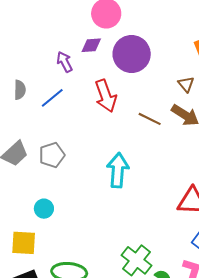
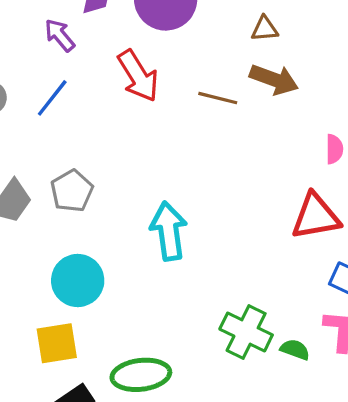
brown triangle: (186, 84) -> (265, 29), turned -42
cyan arrow: (118, 170) -> (169, 231), moved
cyan circle: (44, 209) -> (78, 280), size x1.6

